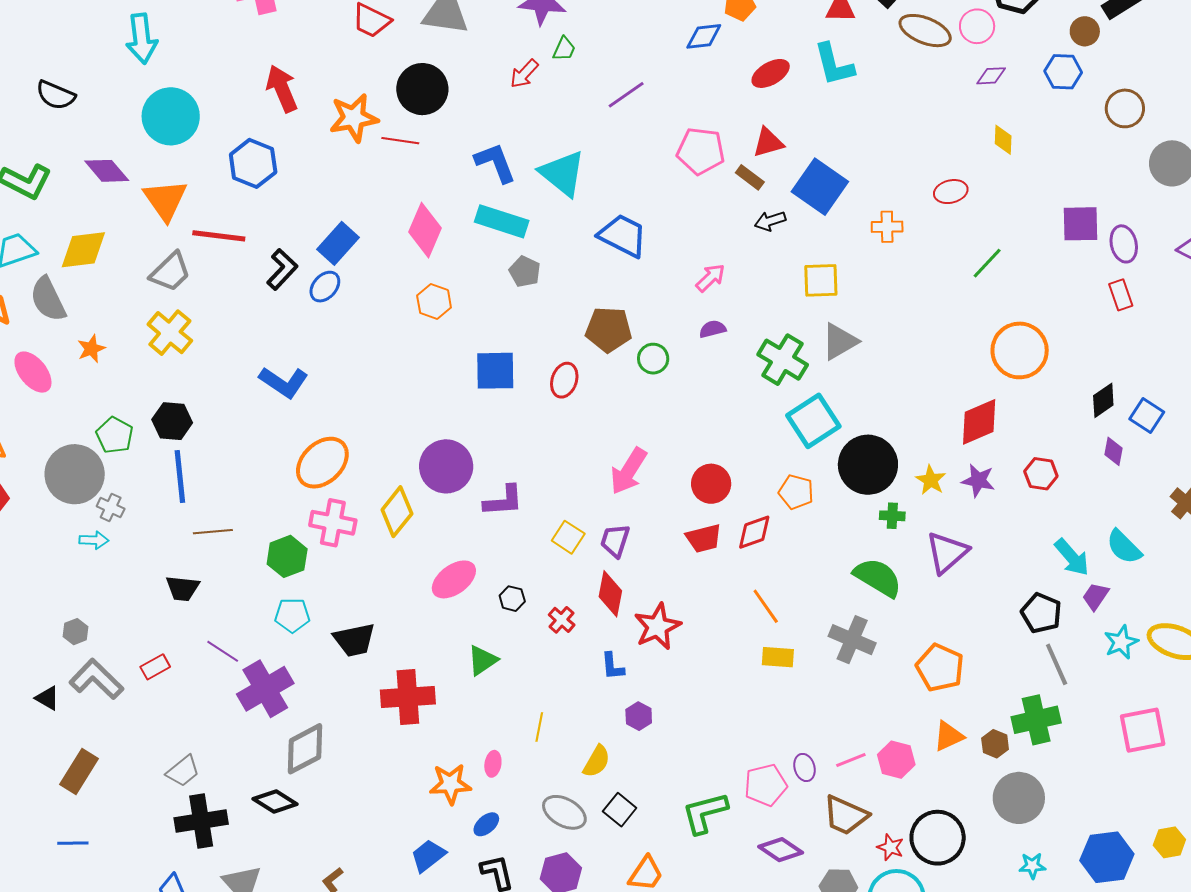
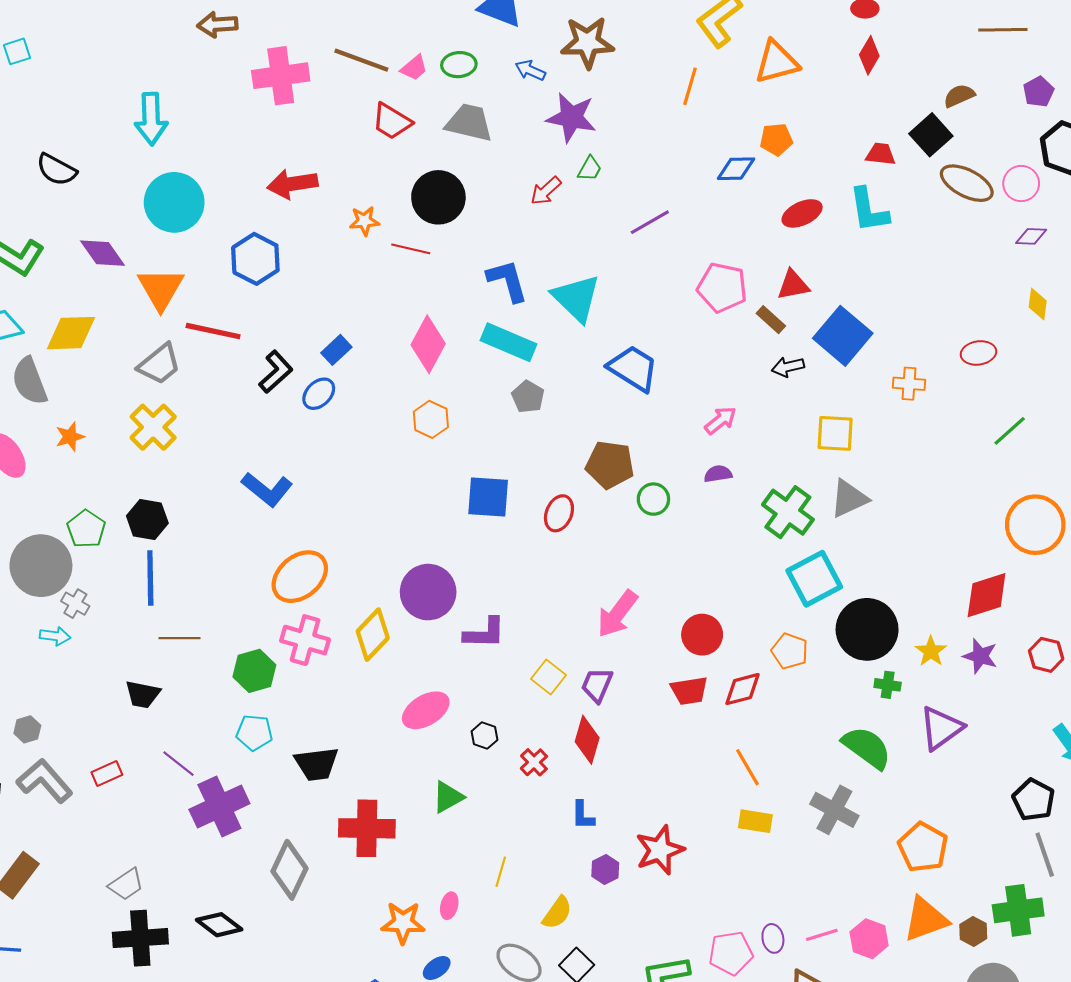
red arrow: (282, 89) -> (292, 184), turned -81
orange star: (354, 118) -> (364, 221), size x0.6
blue rectangle: (338, 243) -> (336, 350), size x0.7
red star: (657, 627) -> (660, 850), moved
orange triangle: (949, 736) -> (926, 919), size x1.4
gray diamond: (305, 749) -> (290, 870), moved, turned -42

